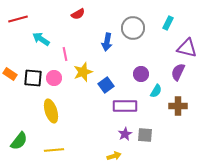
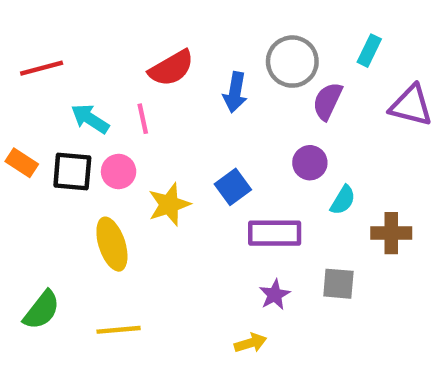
red semicircle: (78, 14) -> (171, 68), moved, size x1.5
red line: (18, 19) -> (42, 68), moved
cyan arrow: (41, 39) -> (90, 119), moved
yellow star: (83, 72) -> (169, 204), moved
purple semicircle: (178, 72) -> (327, 101), moved
gray square: (145, 135) -> (338, 284), moved

